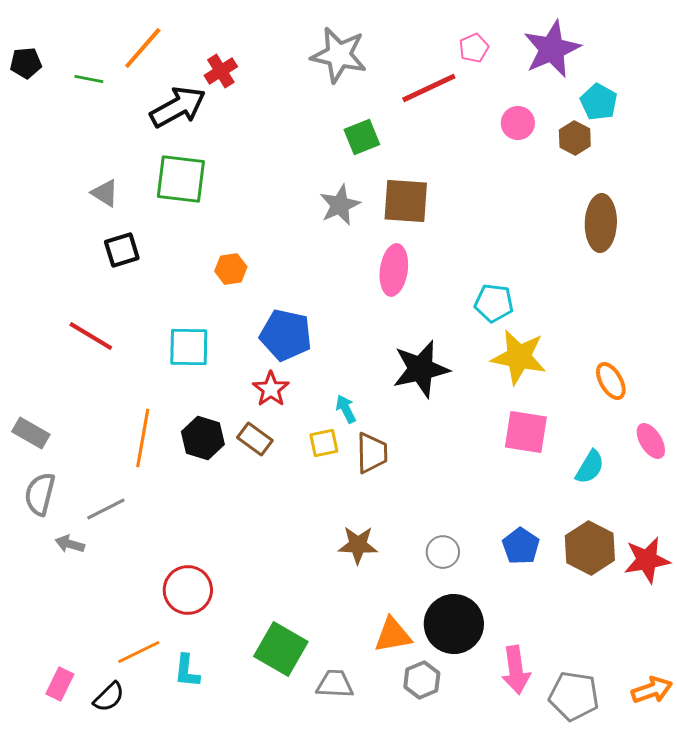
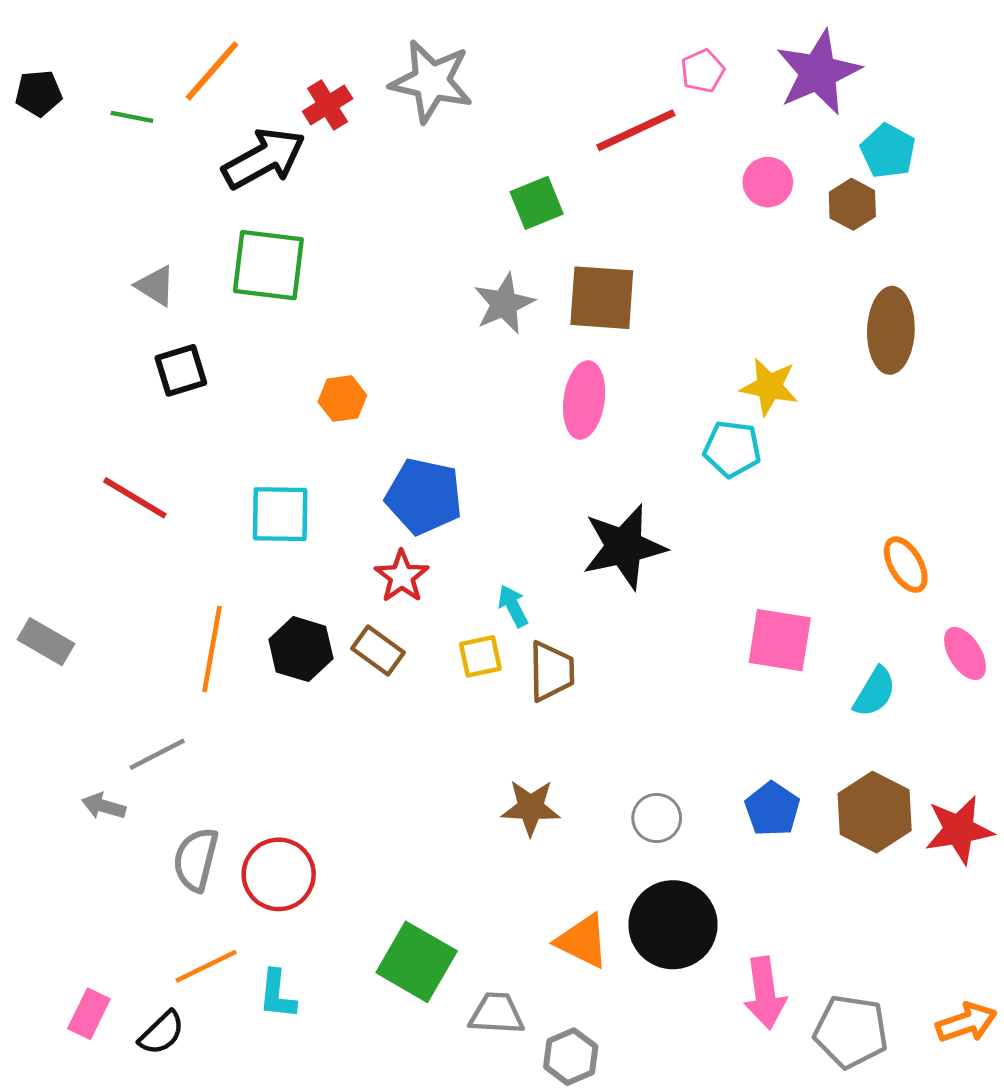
gray star: (339, 55) -> (431, 81), moved
yellow star: (519, 357) -> (769, 387), moved, size x0.7
gray semicircle: (40, 494) -> (196, 860), moved
orange triangle: (393, 635) -> (583, 941), turned 36
gray hexagon: (422, 680) -> (571, 1057), moved

